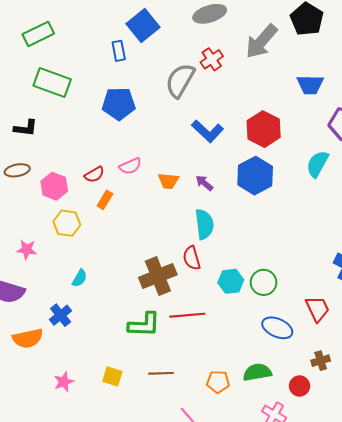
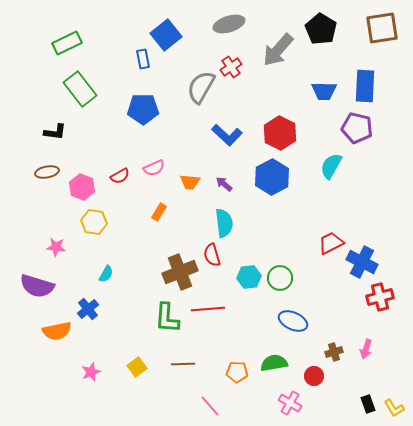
green rectangle: (52, 83) -> (80, 89), turned 32
orange rectangle: (105, 200) -> (159, 212), moved
red trapezoid: (317, 309) -> (331, 243), moved, turned -92
green L-shape: (144, 325) -> (167, 318), turned 92
yellow square: (112, 376) -> (137, 367), turned 36

